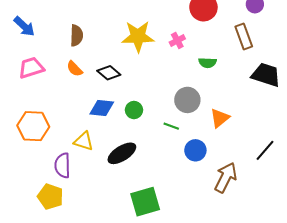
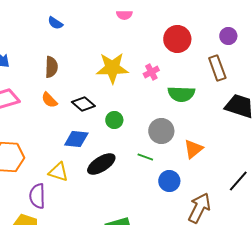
green semicircle: (208, 63) -> (181, 94), size x1.5
green circle: (134, 110) -> (114, 120), moved
black ellipse: (122, 153) -> (101, 164), moved

